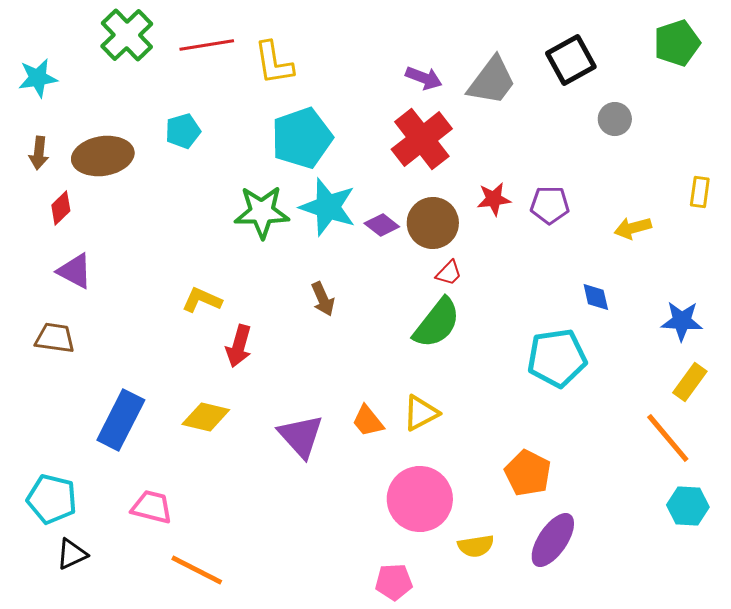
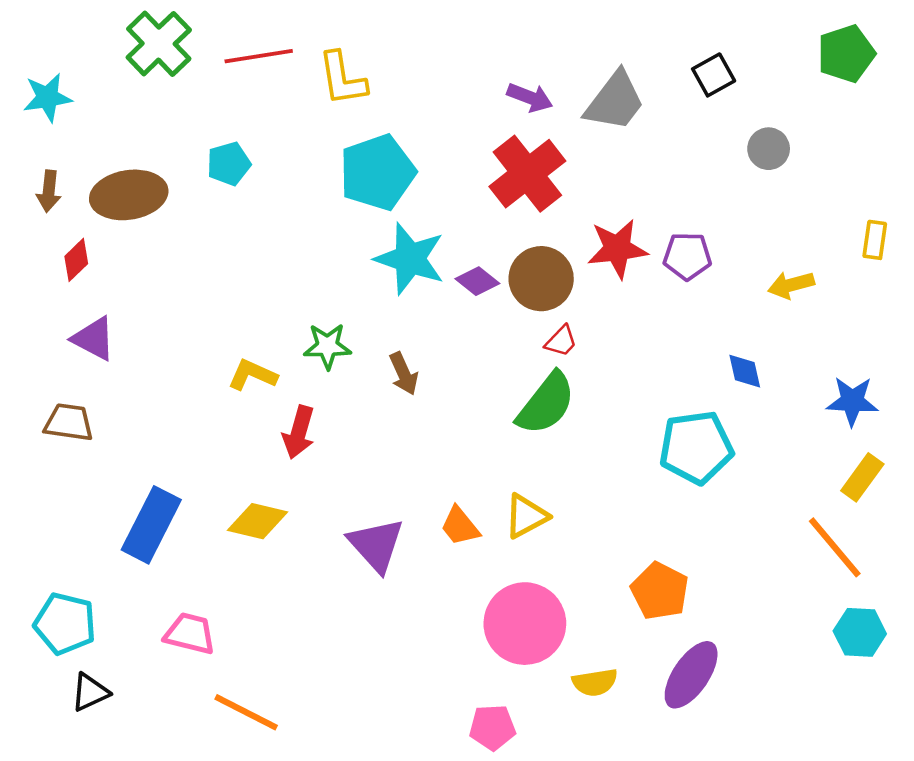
black square: (571, 60) -> (714, 75), size x0.7
red star: (494, 199) -> (617, 249), size x1.4
green star: (262, 212) -> (327, 346), moved, size x0.7

